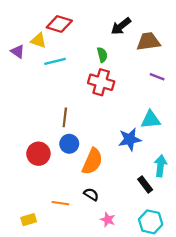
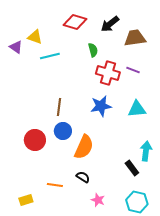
red diamond: (59, 24) -> (75, 22), moved
purple line: (157, 77) -> (133, 70), moved
red cross: (101, 82) -> (108, 73), moved
blue star: (130, 139) -> (101, 106), moved

